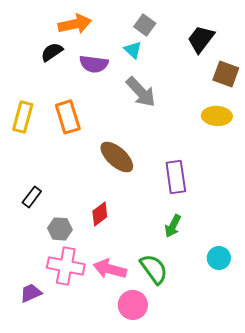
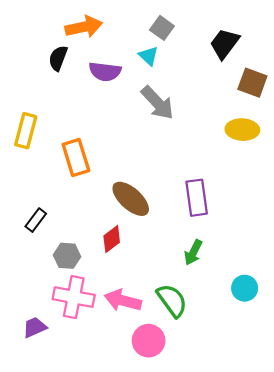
black semicircle: (52, 52) -> (58, 58), turned -35
orange rectangle: (68, 117) -> (76, 157), moved
brown ellipse: (117, 157) -> (131, 199), moved

